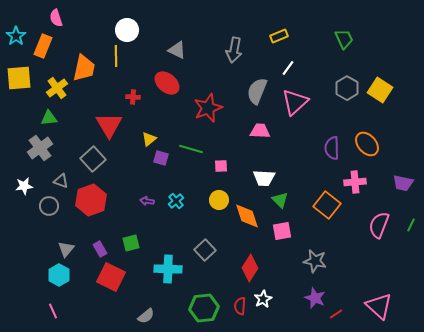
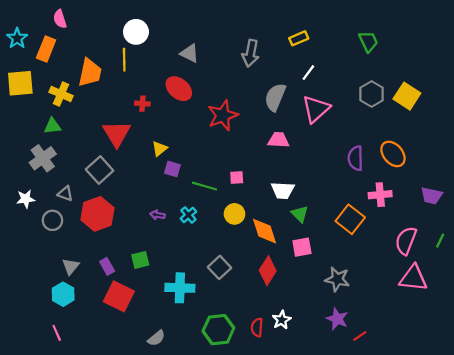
yellow cross: (57, 88) -> (61, 94), turned -30
green line: (191, 149) -> (205, 186), moved
red diamond: (250, 268) -> (268, 271), moved
pink triangle: (379, 306) -> (413, 278), moved, turned -36

